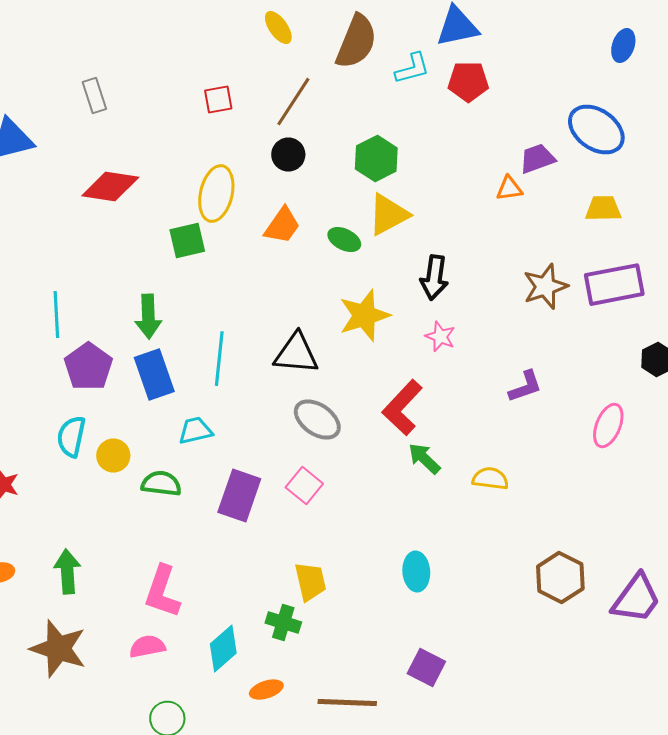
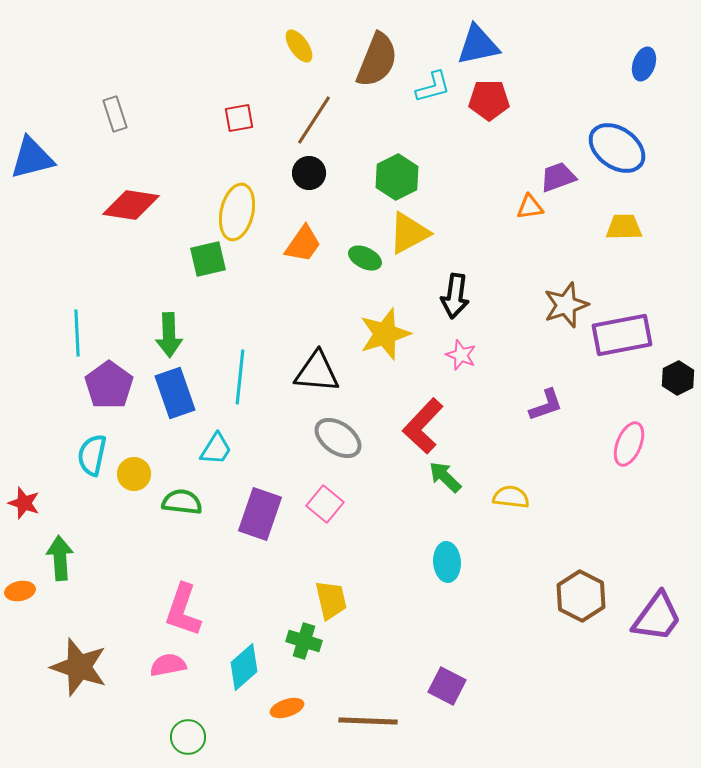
purple rectangle: (614, 285) -> (622, 335), moved
cyan trapezoid: (195, 431) -> (216, 449), turned 135
green arrow: (67, 572) -> (60, 558), moved
cyan ellipse: (416, 572) -> (447, 562), moved

